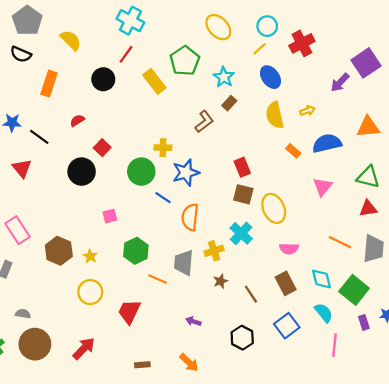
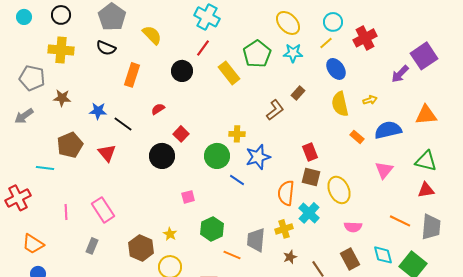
cyan star: (224, 77) -> (293, 53), moved, turned -30
orange semicircle: (190, 217) -> (286, 193), moved
brown hexagon: (59, 251) -> (141, 248), moved

